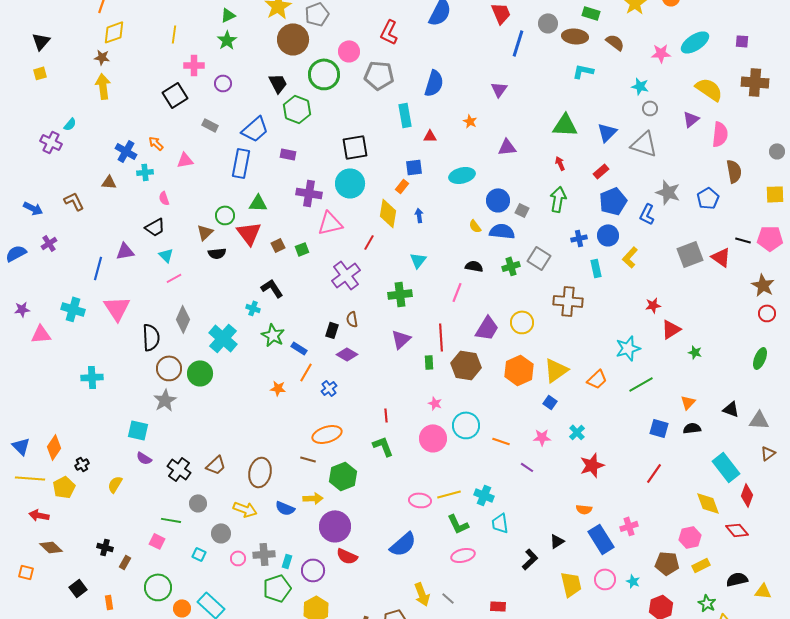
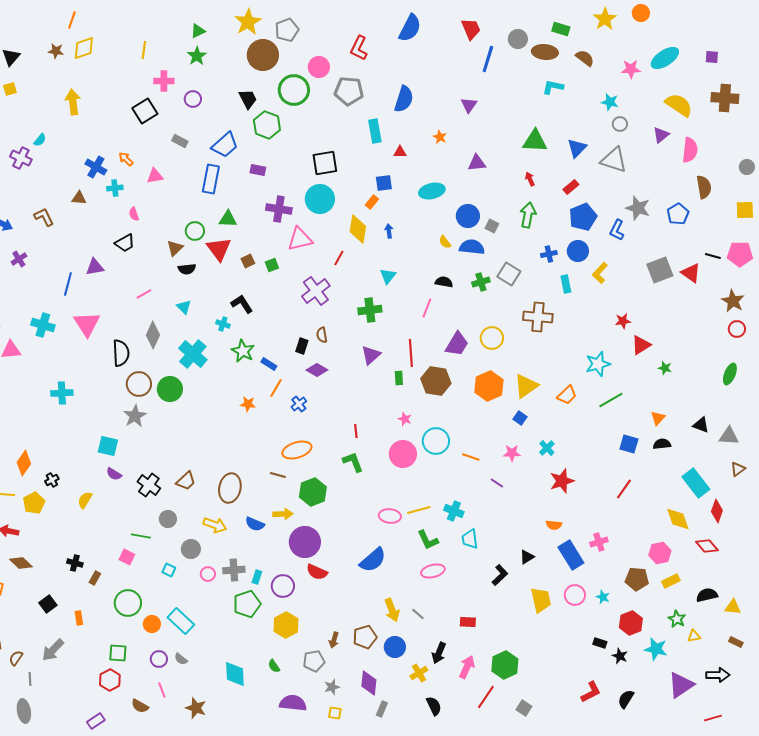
brown star: (102, 57) -> (56, 51), moved
cyan triangle: (166, 255) -> (184, 307), moved

